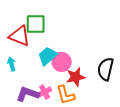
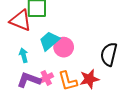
cyan arrow: (12, 64) -> (24, 55), moved
red star: (76, 77) -> (89, 79), moved

